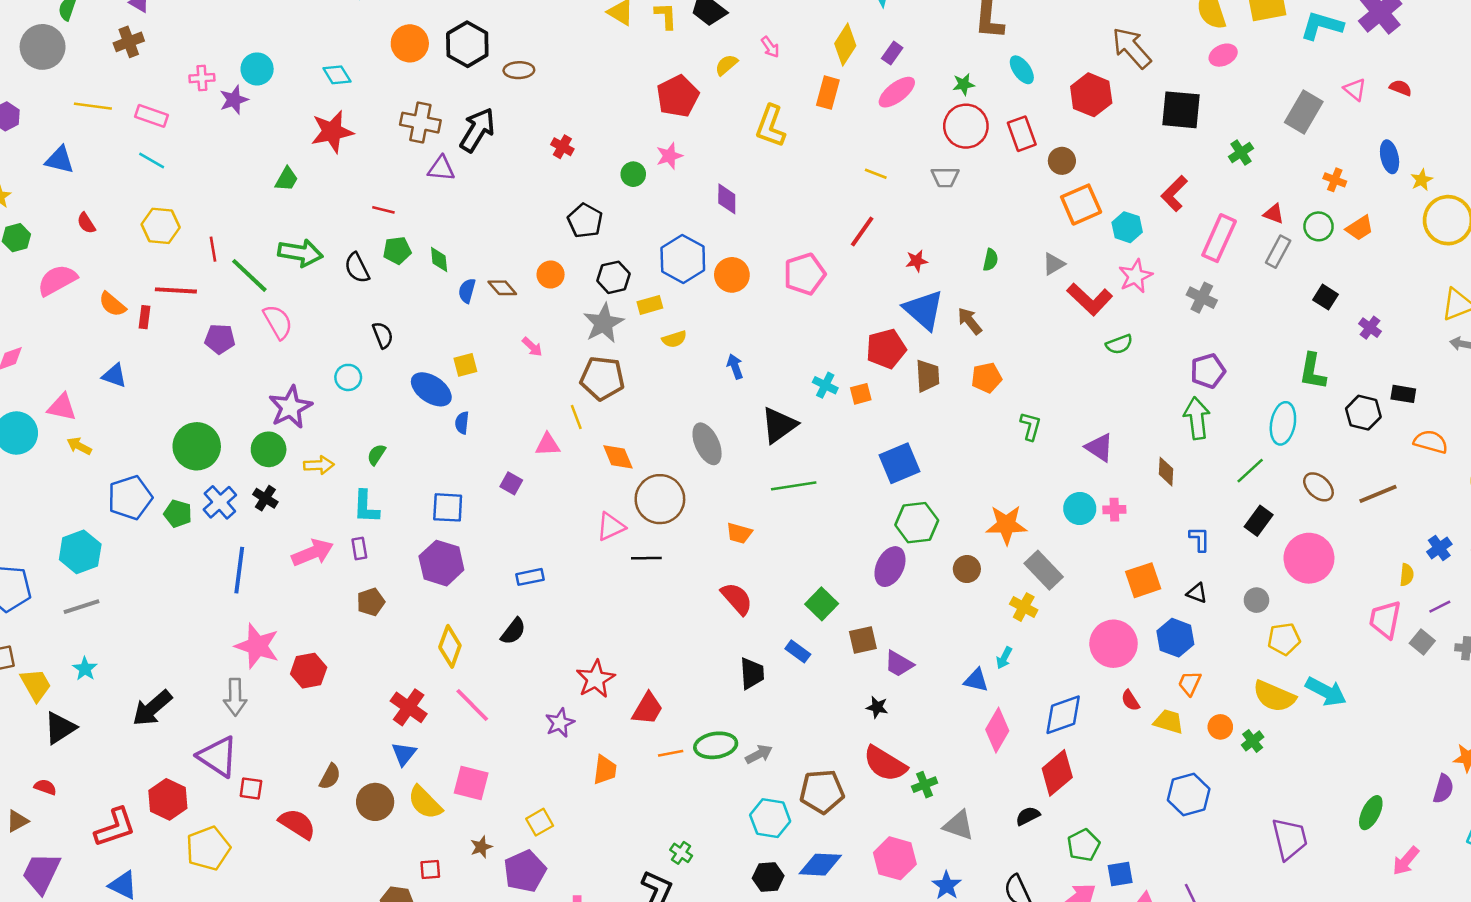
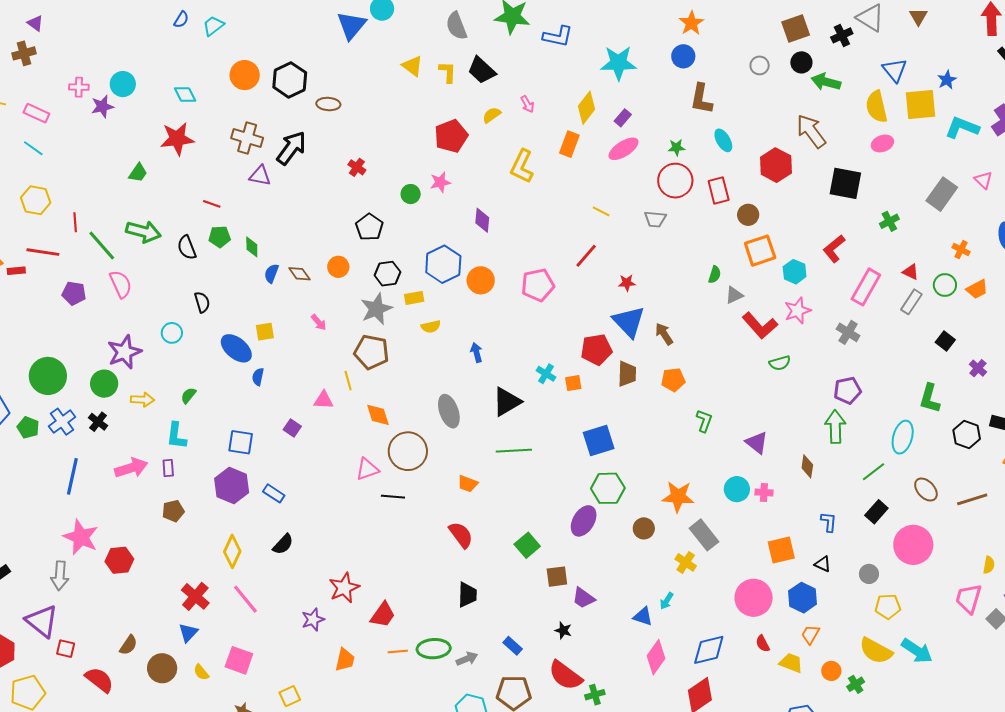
green semicircle: (991, 260) -> (715, 275), moved
red rectangle: (144, 317) -> (16, 271), turned 72
blue rectangle: (530, 577) -> (274, 493), moved, turned 40
blue rectangle: (798, 651) -> (513, 646), moved
yellow semicircle: (425, 802) -> (201, 672), size x0.6

